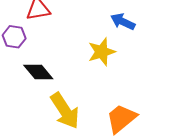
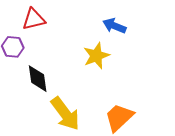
black diamond: (38, 72) -> (38, 79), turned 36

